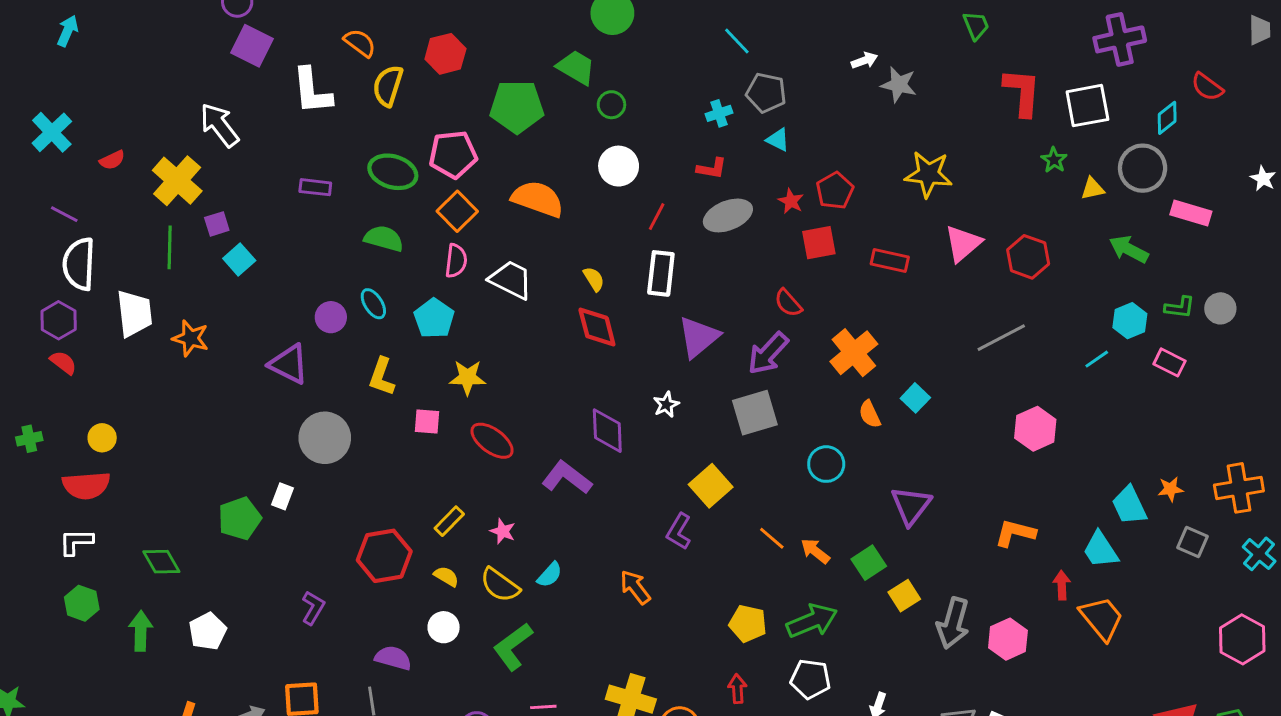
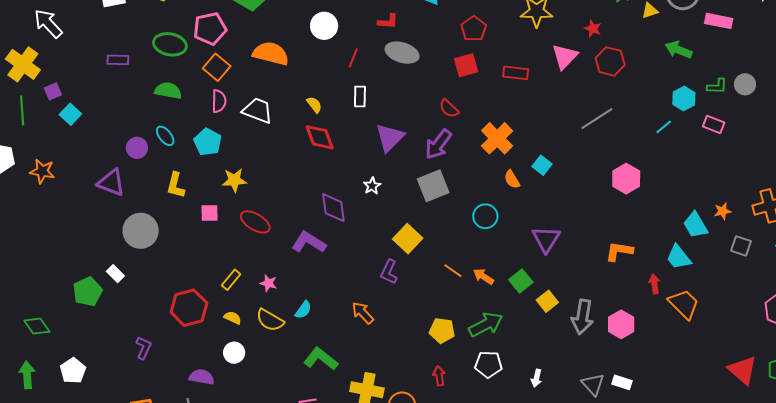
red star: (791, 201) -> (593, 29), moved
gray ellipse: (728, 215) -> (402, 53), turned 44
white rectangle: (661, 273) -> (360, 97), size x0.7
white rectangle: (282, 496) -> (115, 274), turned -60
green L-shape: (513, 646) -> (321, 359), moved, turned 80

